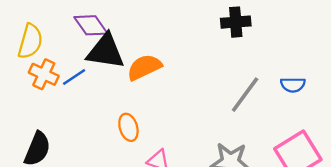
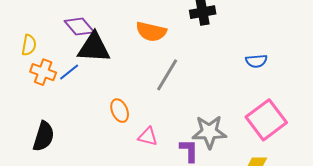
yellow semicircle: (30, 41) -> (29, 45), size x0.7
orange semicircle: (144, 67) -> (151, 32), moved, turned -136
gray line: (245, 95) -> (167, 75), moved

